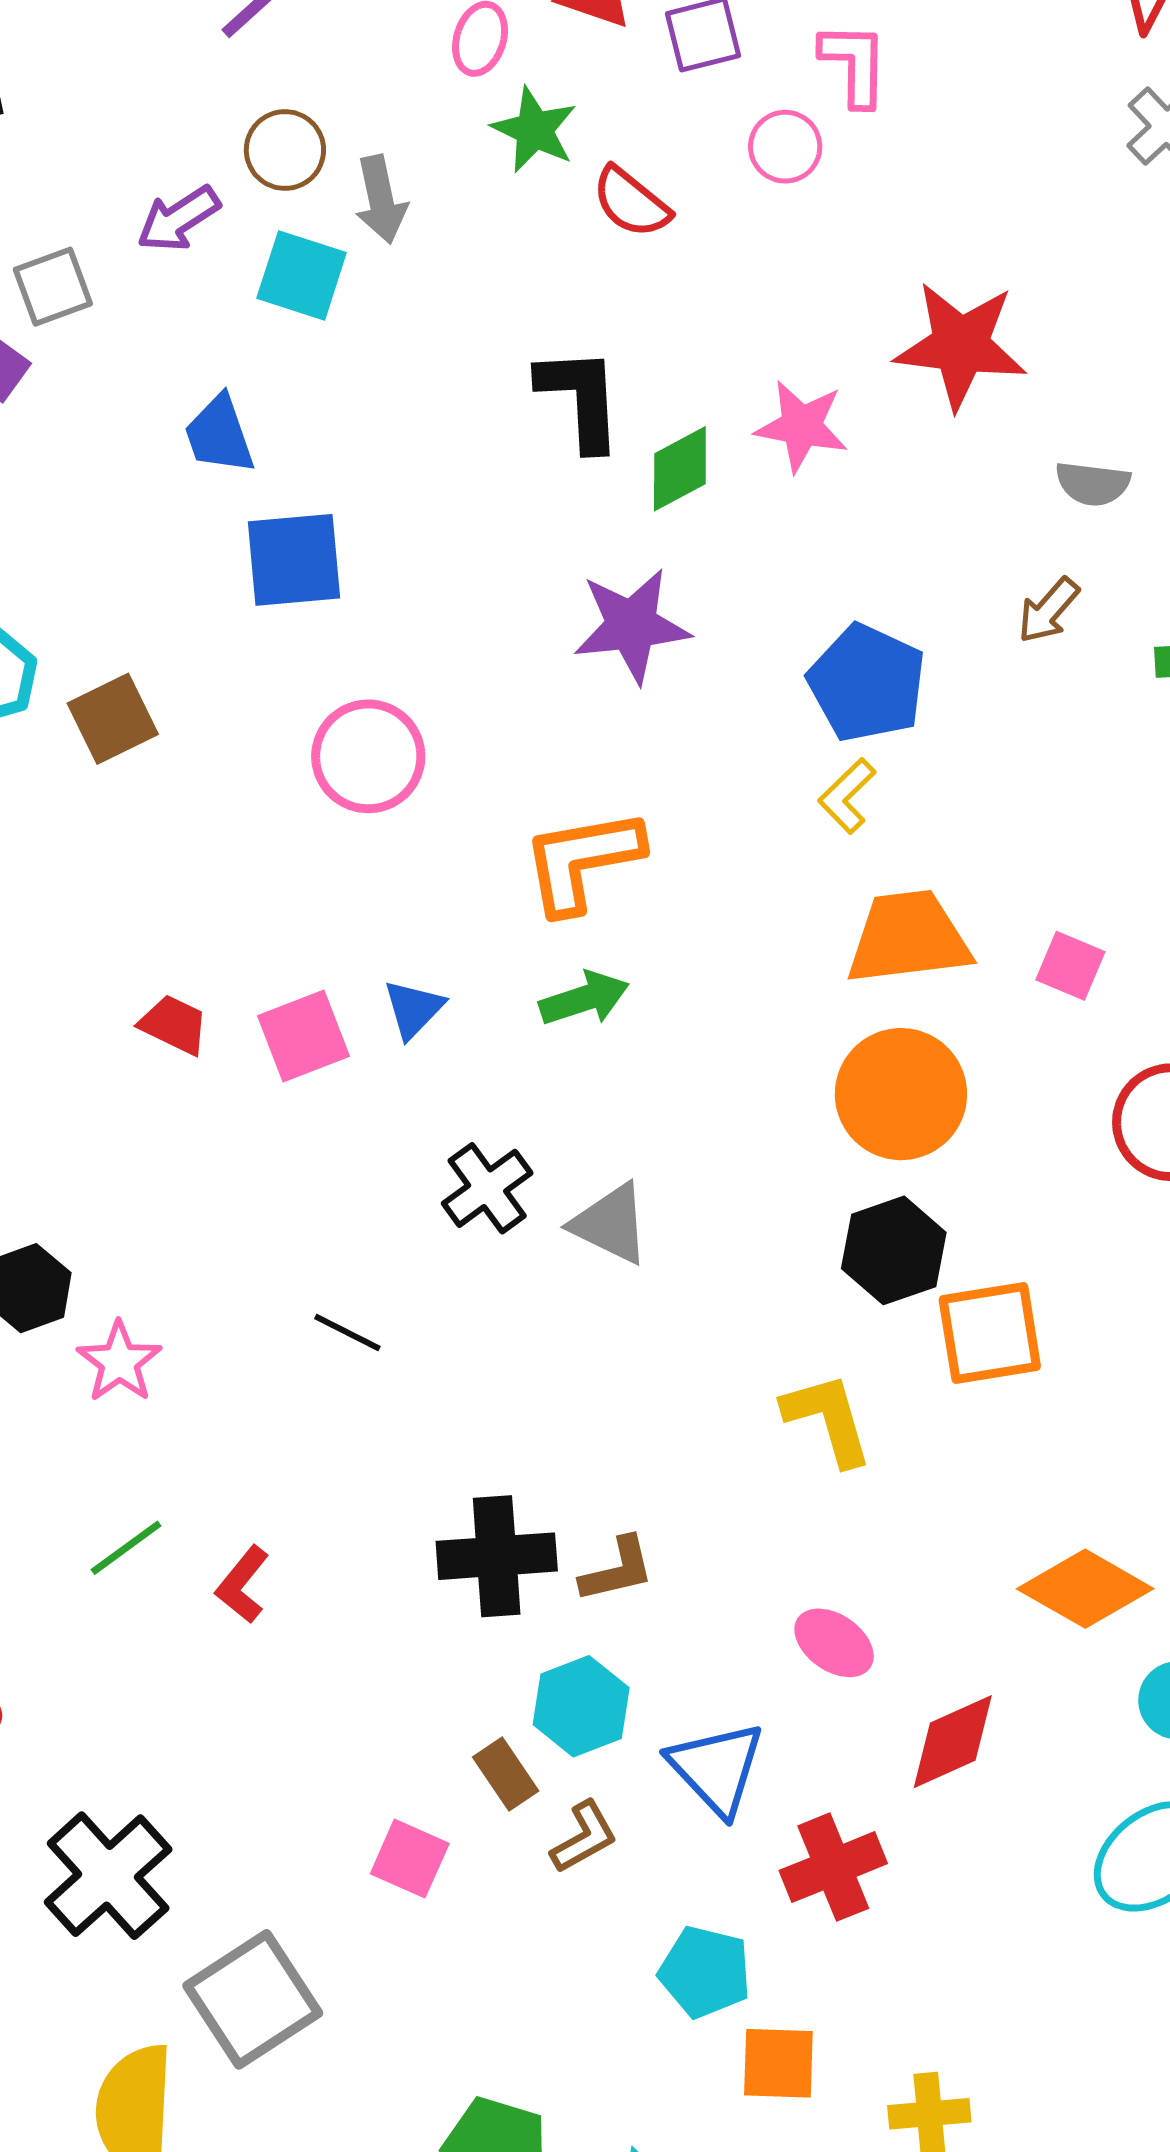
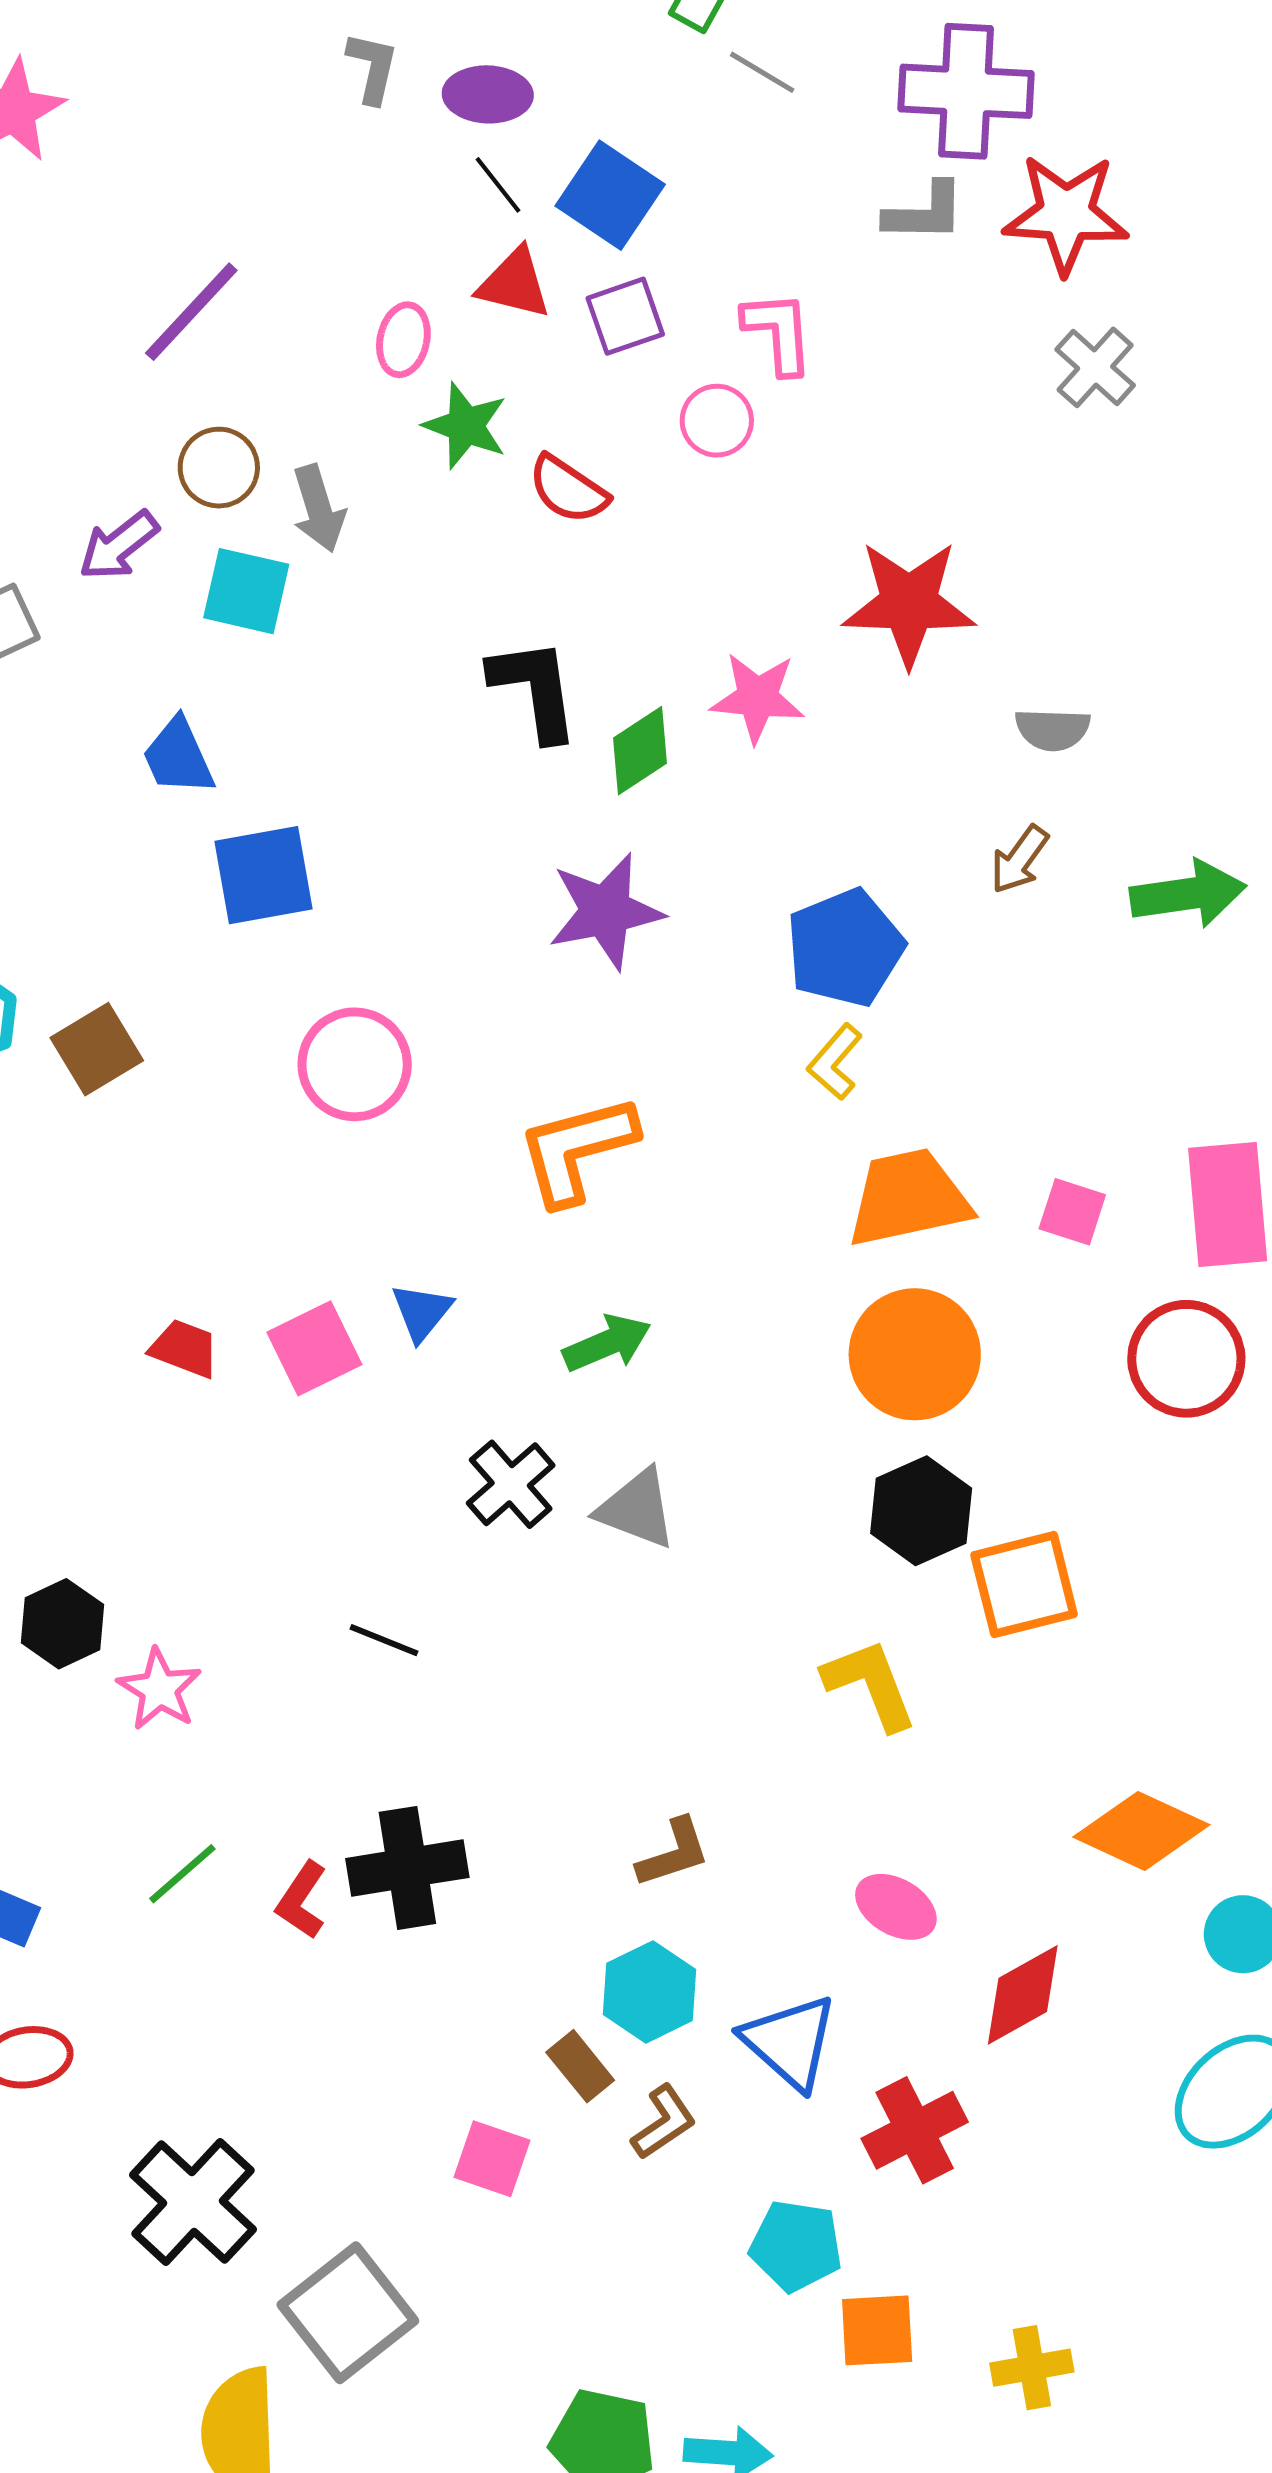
blue pentagon: (867, 683) -> (845, 948), turned 30
green arrow: (584, 999) -> (607, 1343), moved
black cross: (497, 1556) -> (407, 1868), moved

